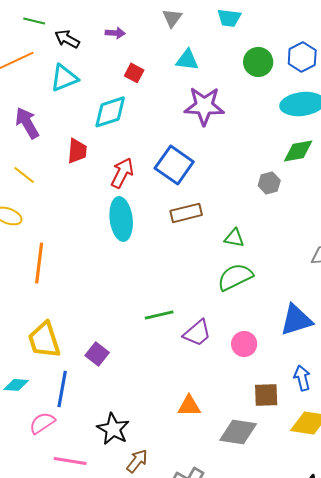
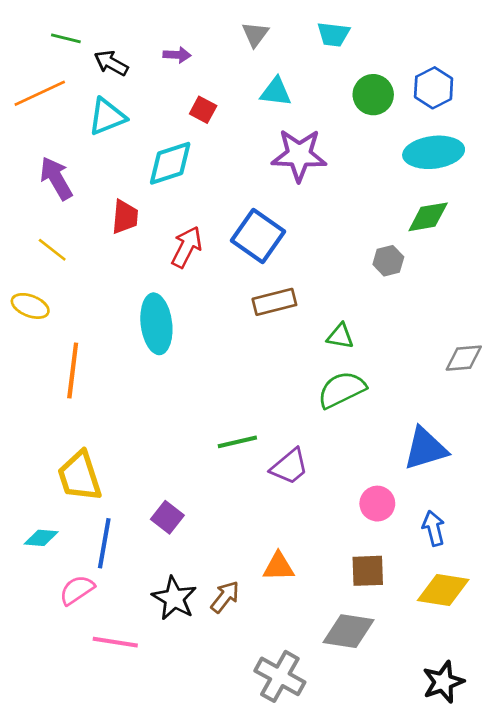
cyan ellipse: (121, 219) -> (156, 324), moved
pink circle: (244, 344) -> (377, 504), moved
purple square: (97, 354) -> (167, 517), moved
brown square: (266, 395) -> (368, 571), moved
gray diamond: (238, 432) -> (349, 631), moved
brown arrow: (137, 461) -> (225, 597), moved

